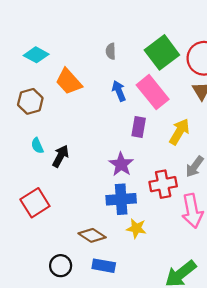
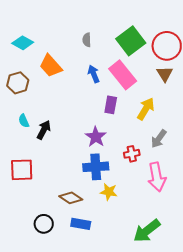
red cross: (163, 184) -> (132, 154), size x0.7
red square: (35, 203) -> (22, 170), turned 30

